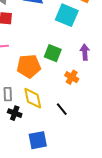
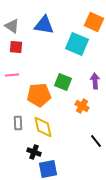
black line: (62, 109) -> (96, 141), moved
black cross: (15, 113) -> (34, 152), moved

